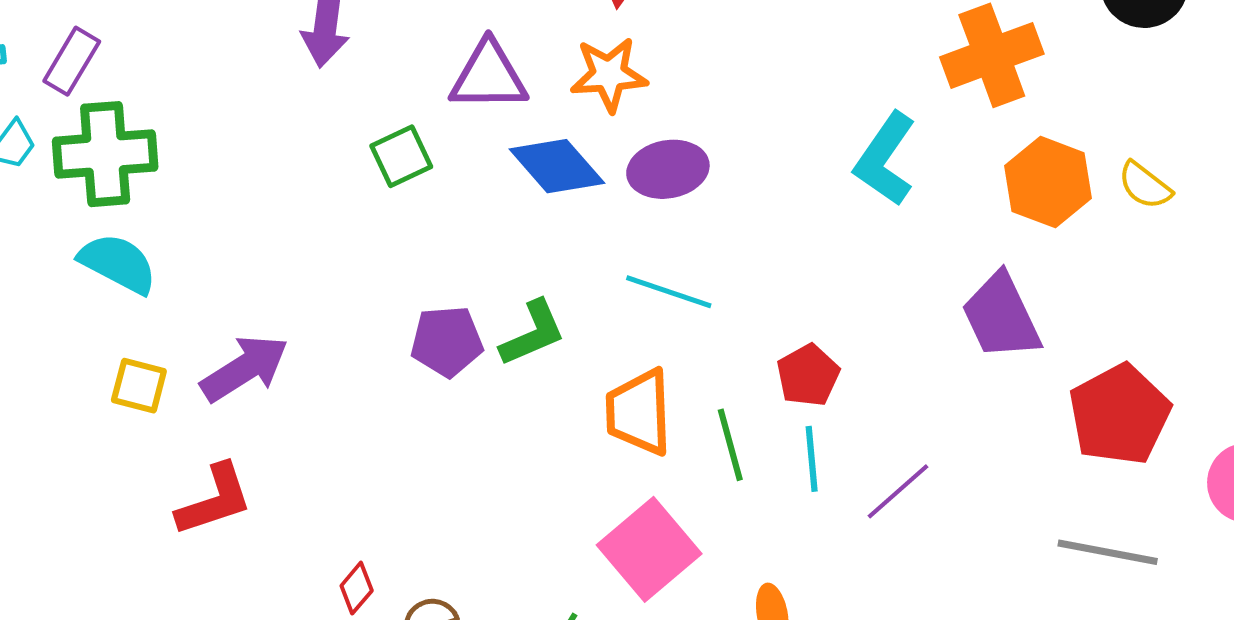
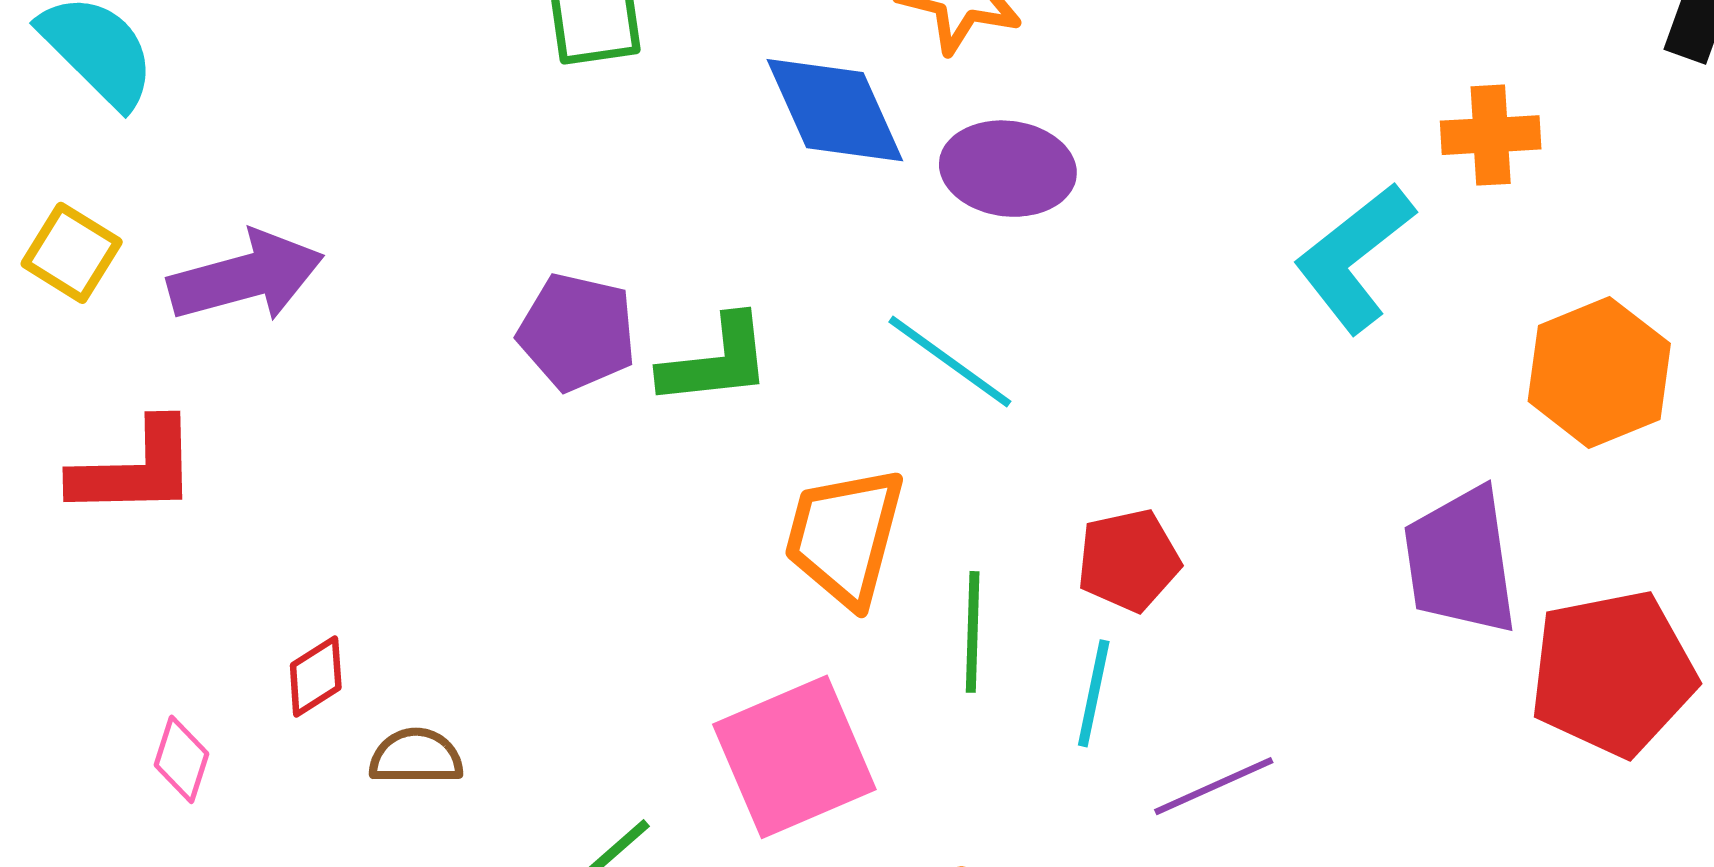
orange cross: (992, 55) -> (1491, 135), moved, size x0.6
red pentagon: (1120, 415) -> (1613, 673), moved

